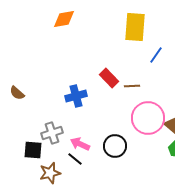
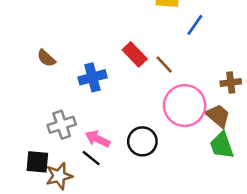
brown line: (132, 86) -> (164, 65), turned 49
brown semicircle: (17, 93) -> (46, 58), moved
black square: (33, 150) -> (37, 162), moved

